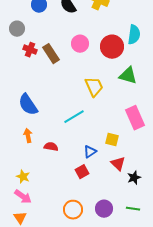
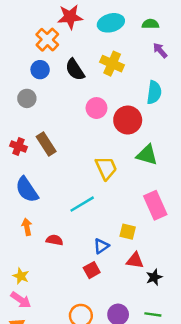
gray circle: (17, 29) -> (27, 98), moved
cyan semicircle: (134, 35) -> (154, 92), moved
pink circle: (80, 44) -> (96, 108), moved
red cross: (30, 50) -> (18, 146), moved
brown rectangle: (51, 54) -> (46, 144), moved
red triangle: (118, 164) -> (135, 260), turned -35

